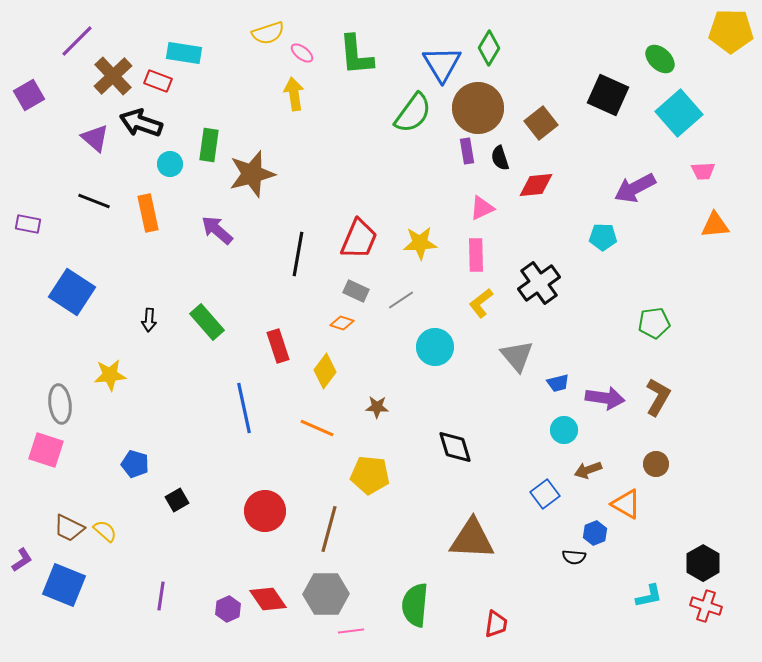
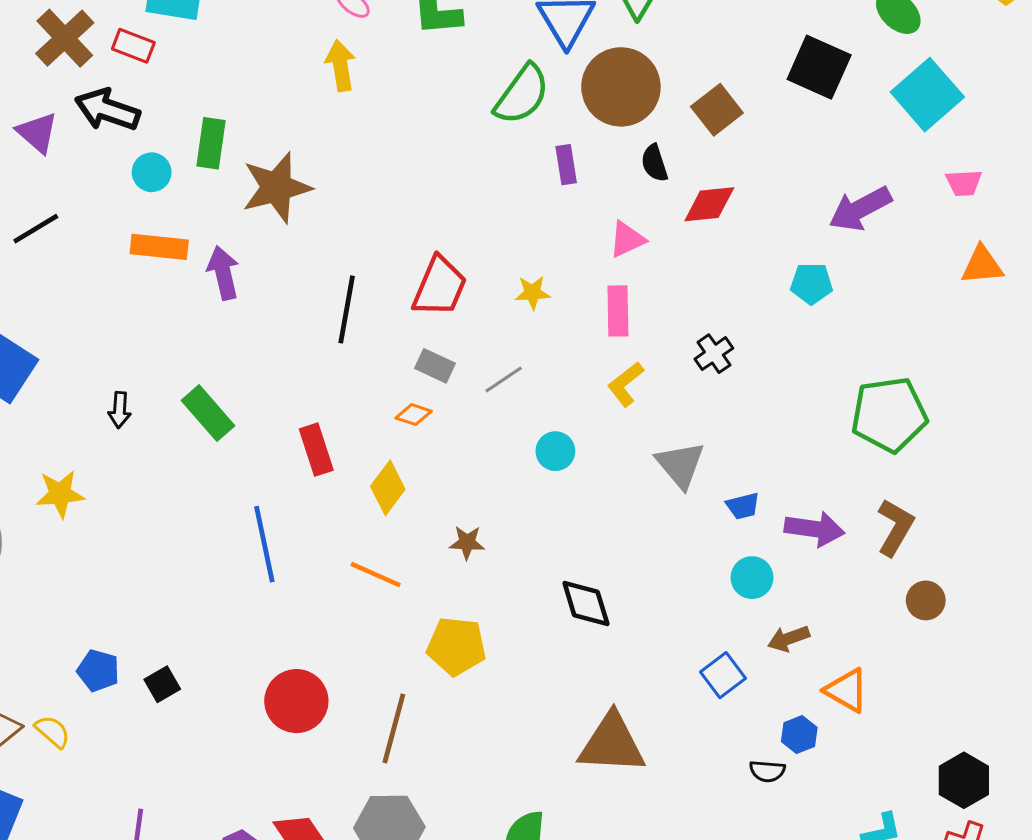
purple rectangle: (467, 151) -> (566, 165), moved
black line: (94, 201) -> (36, 229), turned -52
orange rectangle: (148, 213) -> (159, 247), moved, turned -72
purple arrow: (217, 230) -> (223, 273), turned 36
yellow star: (420, 243) -> (533, 293), size x0.7
black cross: (539, 283) -> (714, 354), size x0.6
green pentagon: (654, 323) -> (889, 415), size x1.6
cyan circle: (435, 347) -> (555, 451), size x0.7
blue pentagon: (135, 464) -> (98, 671), moved
brown circle: (656, 464) -> (926, 600), moved

